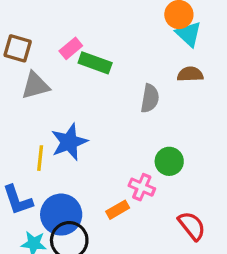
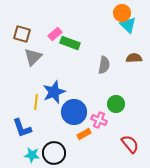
brown semicircle: (190, 74) -> (134, 58), moved
gray triangle: (35, 86) -> (33, 57), turned -30
blue circle: (61, 215) -> (74, 112), moved

